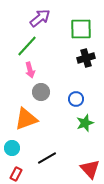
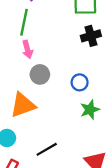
green line: (27, 46) -> (24, 22), turned -30

